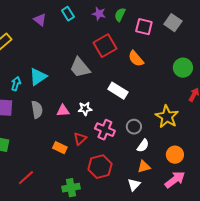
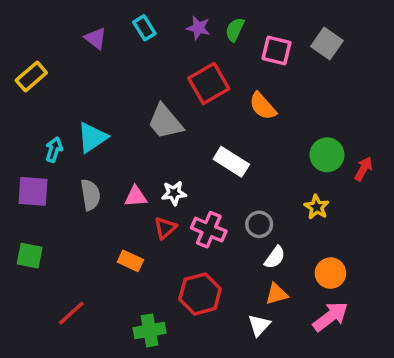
green circle: (183, 68) -> (327, 155), moved
yellow star: (167, 117) -> (317, 207), size x0.6
red triangle: (80, 139) -> (165, 228), moved

